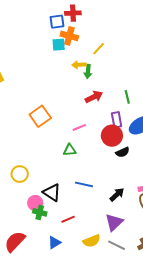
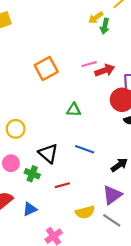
yellow arrow: (79, 65) -> (96, 18), turned -40
red arrow: (94, 97) -> (105, 70), moved
pink line: (79, 127) -> (89, 64), moved
pink circle: (35, 203) -> (11, 163), moved
blue triangle: (54, 243) -> (30, 209), moved

